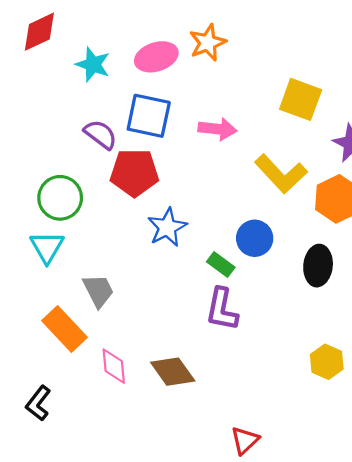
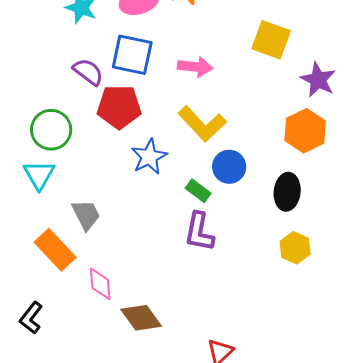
yellow L-shape: (281, 174) -> (202, 124), moved
yellow hexagon: (327, 362) -> (295, 248), moved
brown diamond: (173, 372) -> (141, 318), moved

